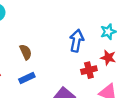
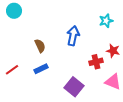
cyan star: (108, 32) -> (106, 21), moved
blue arrow: (77, 41) -> (73, 36), moved

